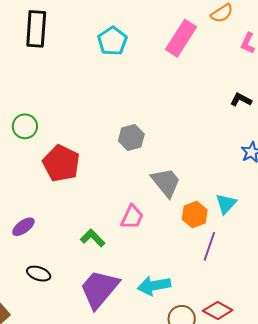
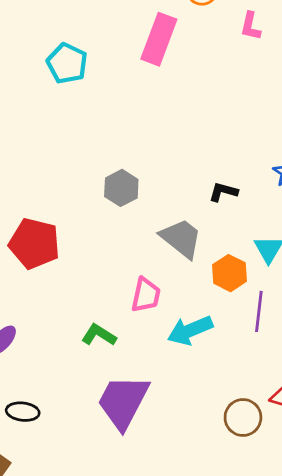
black L-shape: (241, 100) -> (223, 192), moved
black ellipse: (39, 274) -> (23, 412), moved
cyan arrow: (154, 286) -> (190, 330), moved

